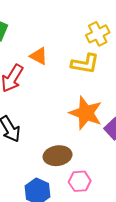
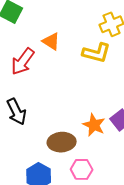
orange star: (86, 113) -> (94, 125), moved, size x0.7

